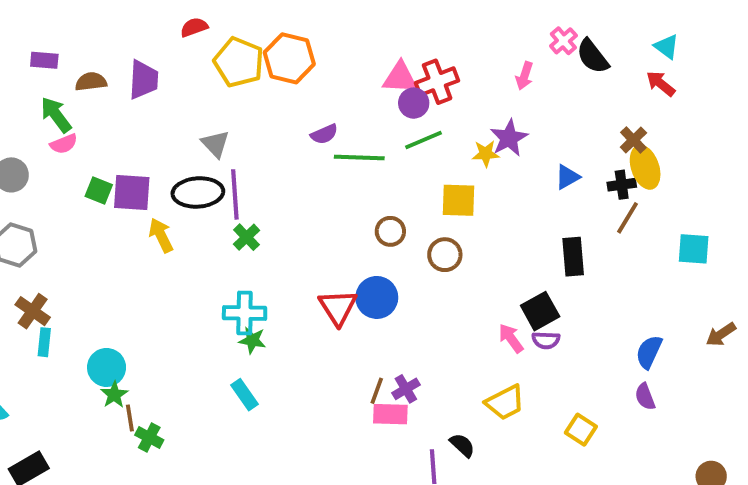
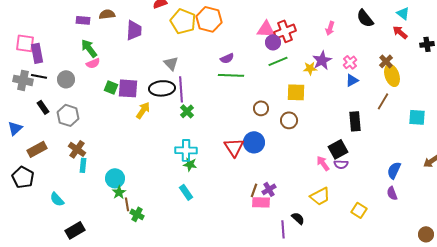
pink cross: (563, 41) -> (350, 62), moved
brown semicircle: (91, 82) -> (107, 14), moved
green line: (359, 157) -> (231, 75), moved
black cross: (622, 185) -> (427, 44), moved
yellow arrow: (161, 235) -> (143, 110), turned 60

